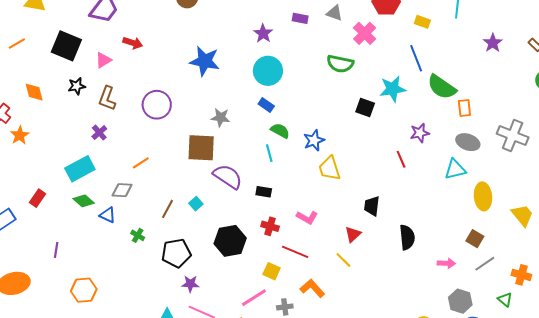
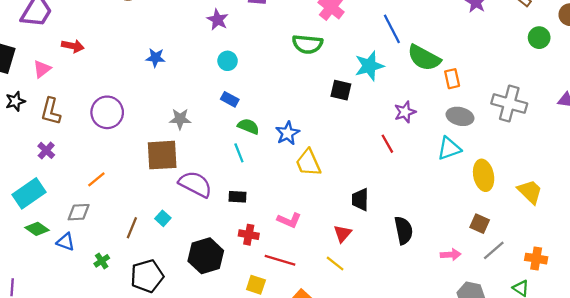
blue star: (205, 61) -> (156, 58), size x0.6
cyan circle: (268, 71) -> (228, 61), size x0.6
green cross: (138, 235) -> (102, 261), turned 32

